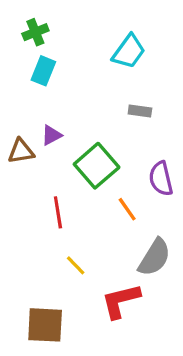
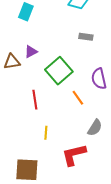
gray semicircle: (154, 257) -> (95, 128), size x0.7
yellow line: (76, 265) -> (46, 133), turned 48

